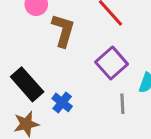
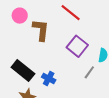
gray line: (122, 104) -> (89, 72), turned 48

